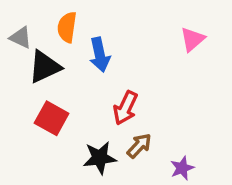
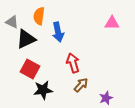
pink triangle: (192, 39) -> (112, 23), turned 42
red arrow: (125, 108) -> (73, 63), turned 138
black star: (100, 158) -> (43, 90), moved

